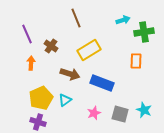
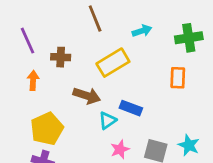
cyan arrow: (123, 20) -> (142, 31), moved
brown cross: (51, 46) -> (61, 57), turned -32
blue rectangle: (102, 83) -> (131, 108), size x0.7
cyan triangle: (65, 100) -> (107, 120), moved

